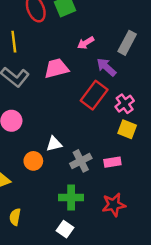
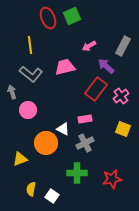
yellow square: (127, 129) -> (123, 129), moved
white triangle: (54, 144) -> (63, 129), turned 40
orange circle: (33, 161) -> (46, 143), size x1.5
pink rectangle: (112, 162) -> (85, 119), moved
white square: (65, 229) -> (52, 196), moved

